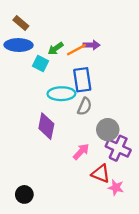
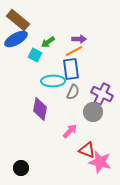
brown rectangle: (21, 23) -> (18, 20), size x1.6
blue ellipse: (19, 45) -> (16, 39), turned -30
orange line: (76, 50) -> (74, 51), moved
purple cross: (118, 148) -> (102, 94), moved
pink star: (116, 188) -> (100, 162), size x1.6

